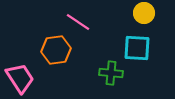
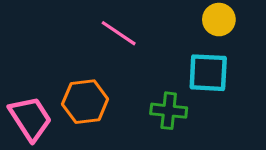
orange hexagon: (56, 50) -> (85, 102), moved

